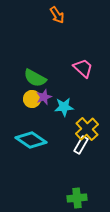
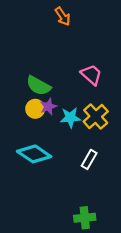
yellow cross: (87, 129) -> (96, 116), moved

